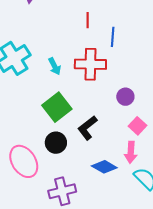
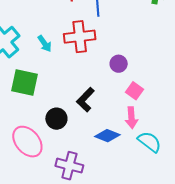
green square: (57, 107) -> (25, 83), moved, turned -32
purple cross: (62, 191) -> (69, 166), turned 36

